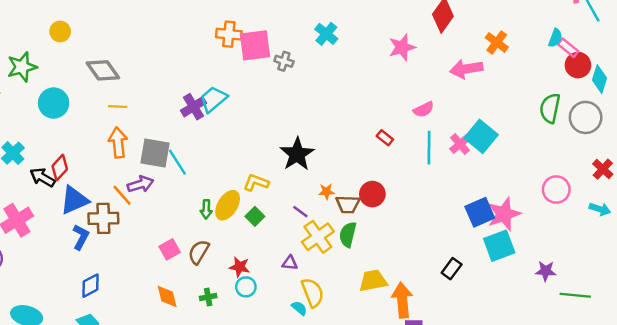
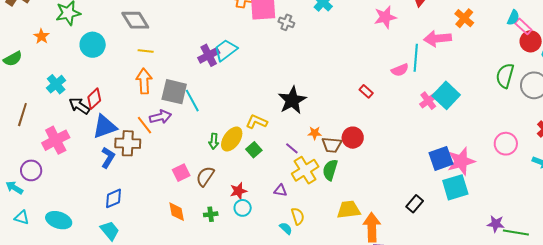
cyan line: (429, 148) -> (416, 58), moved
red star: (240, 267) -> (238, 191), turned -30
purple star: (546, 271) -> (496, 224), moved
yellow semicircle: (313, 293) -> (298, 216), size x0.7

